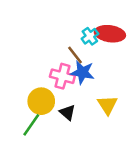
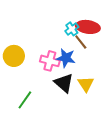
brown line: (75, 55) -> (81, 42), moved
yellow circle: (41, 101) -> (14, 56), moved
black triangle: (67, 112) -> (64, 83), moved, size x1.5

